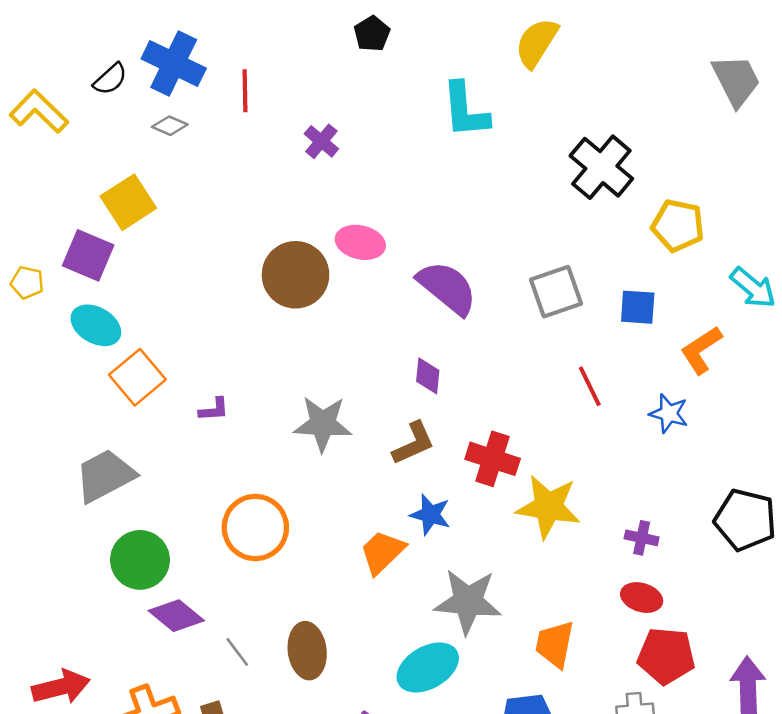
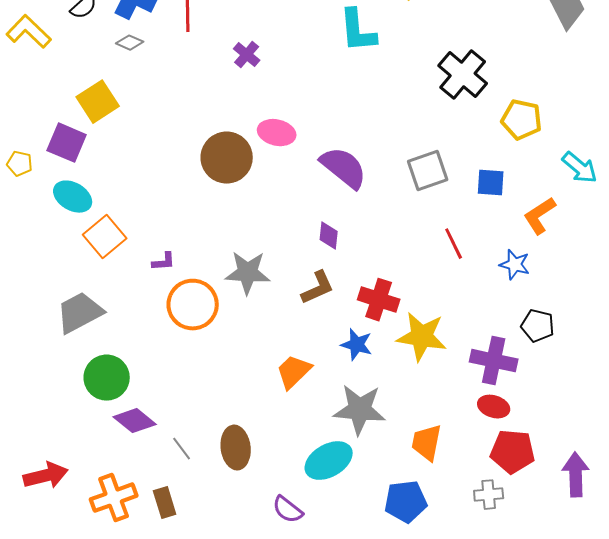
blue star: (430, 515) -> (357, 345), moved
black pentagon: (745, 520) -> (538, 326), moved, size x0.7
orange circle: (255, 528) -> (193, 305), moved
purple cross: (642, 538) -> (494, 361), size x1.8

